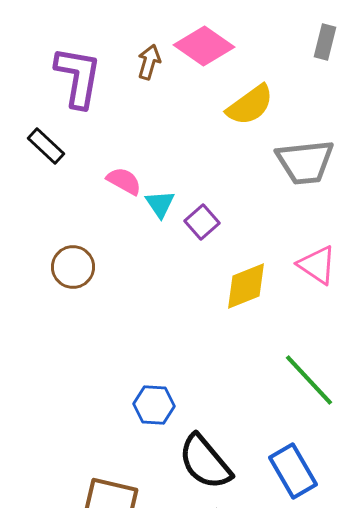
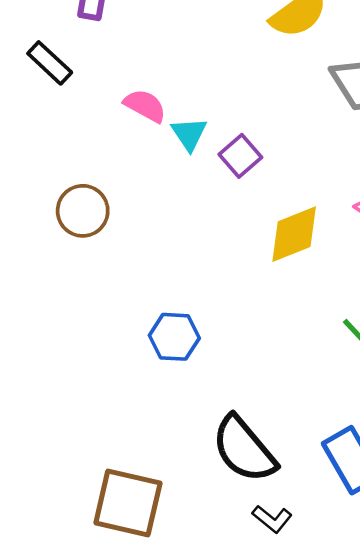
blue hexagon: (154, 405) -> (174, 337), moved

